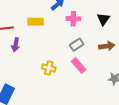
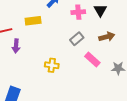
pink cross: (73, 19) -> (78, 12), moved
pink rectangle: (79, 65) -> (92, 59), moved

